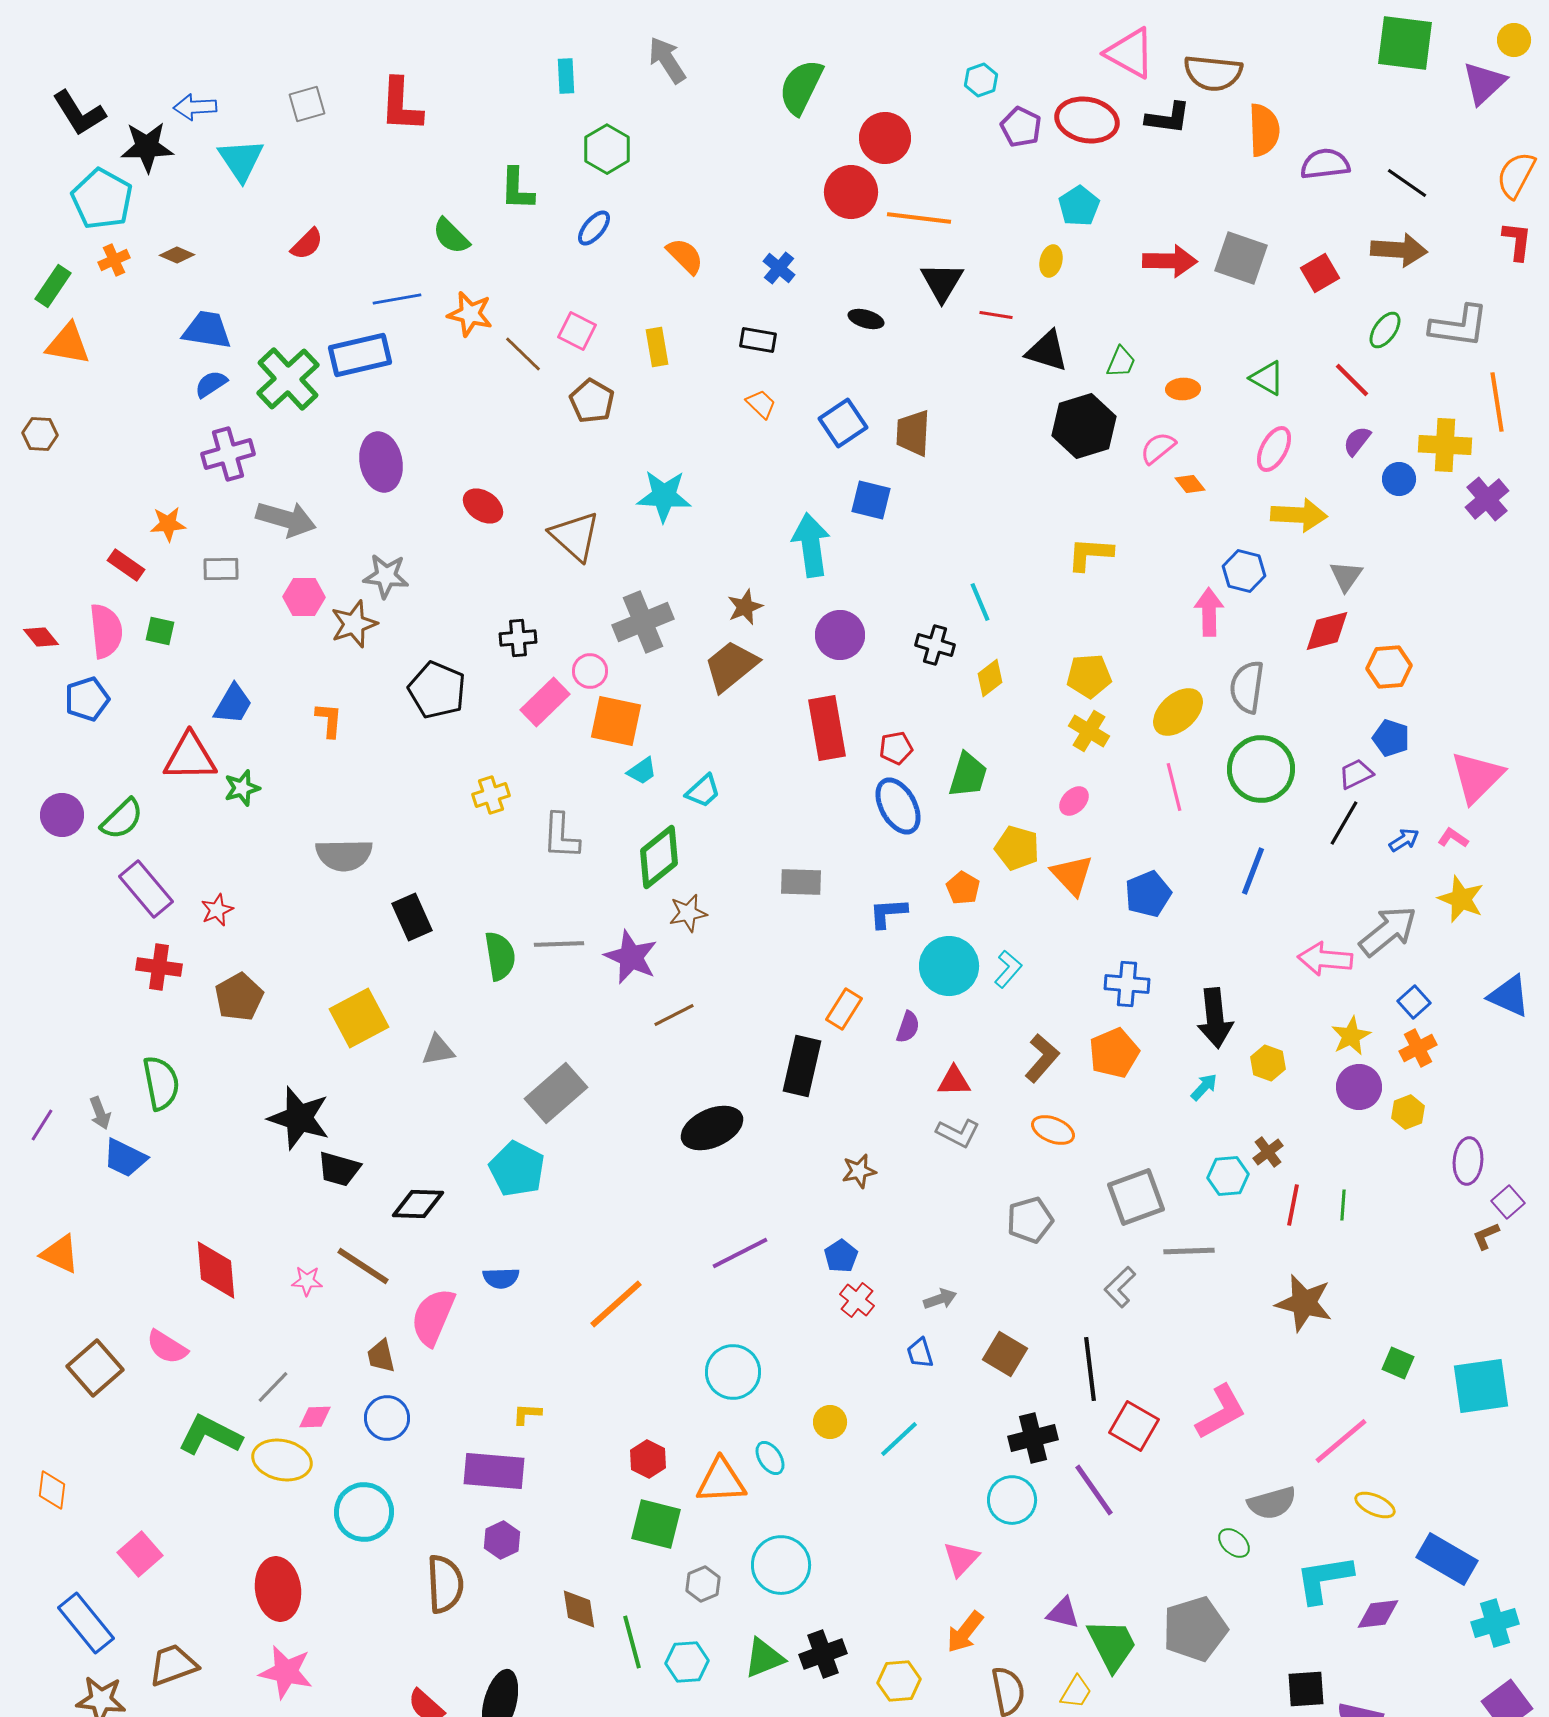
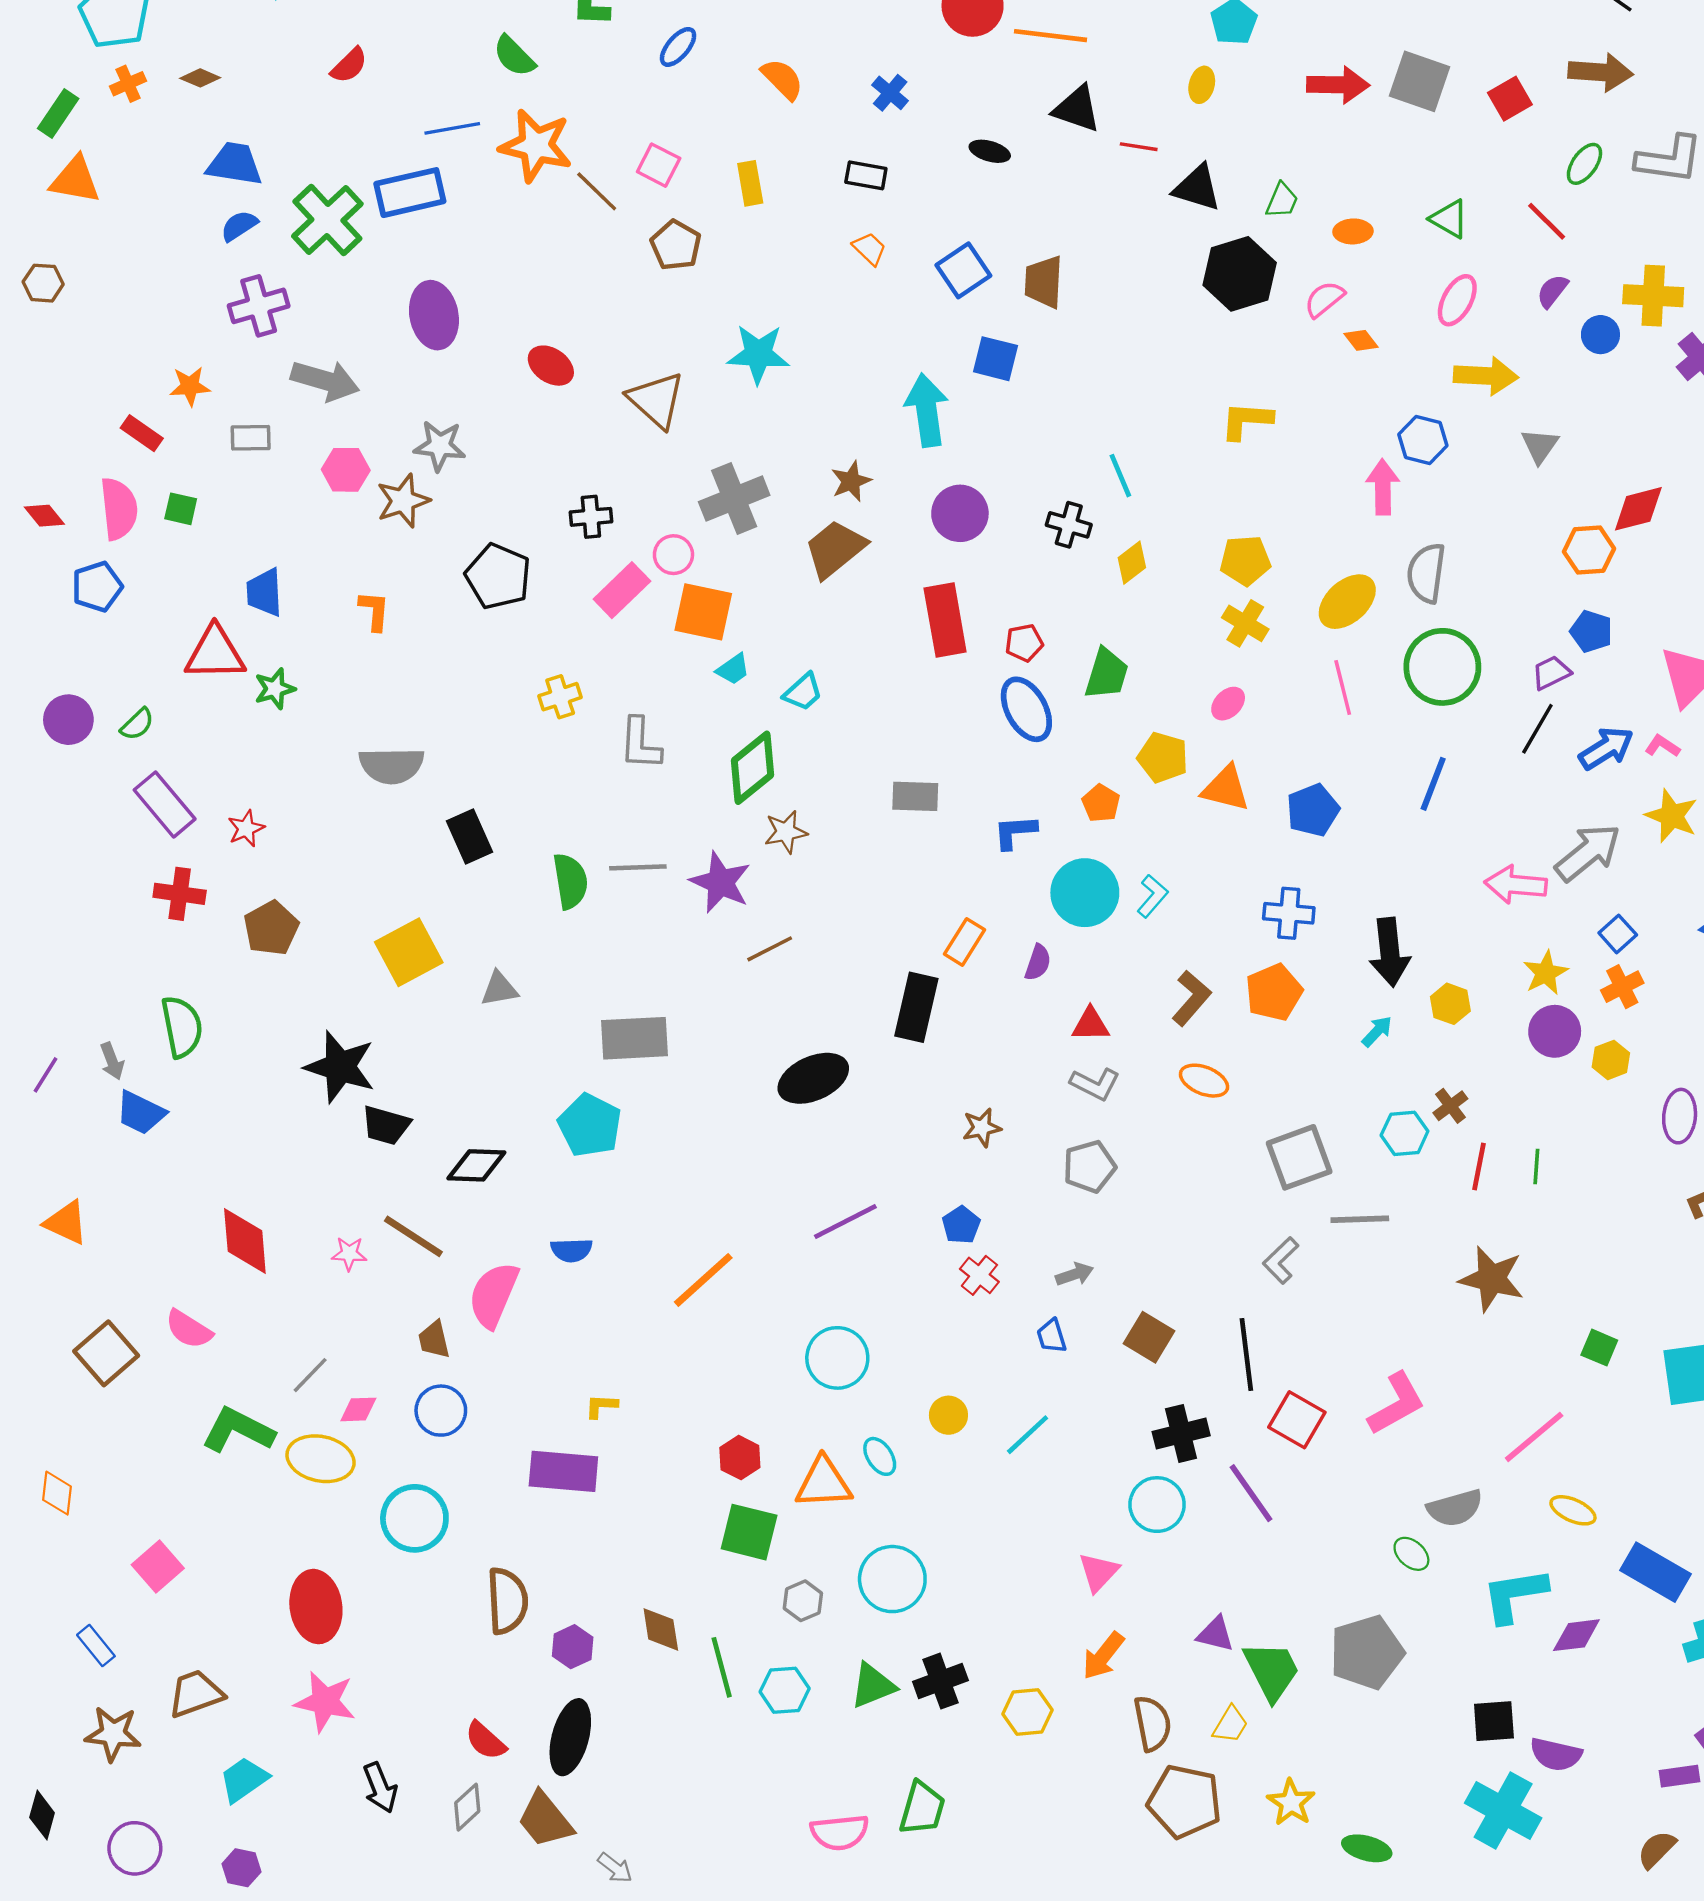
black triangle: (942, 282) -> (1077, 109), turned -42
orange star: (470, 314) -> (536, 146), size x1.4
red diamond: (1327, 631) -> (1638, 509), moved
blue trapezoid: (233, 704) -> (264, 592), turned 147
green semicircle: (122, 819) -> (137, 724), size x0.7
blue arrow: (1404, 840) -> (1606, 748), size x1.6
orange triangle: (1072, 875) -> (1226, 788), turned -33
gray rectangle: (556, 1093) -> (634, 1038), turned 38
gray pentagon: (1030, 1220) -> (1089, 1167), moved
purple hexagon: (502, 1540) -> (573, 1647), moved
blue rectangle: (86, 1623) -> (96, 1646), size x0.6

